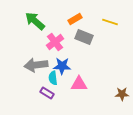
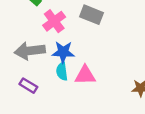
cyan semicircle: (53, 78) -> (62, 71), moved
purple rectangle: (47, 93) -> (28, 86), moved

